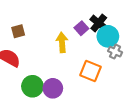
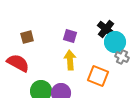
purple square: (81, 28) -> (70, 36), moved, turned -32
yellow arrow: (62, 42) -> (70, 60), moved

